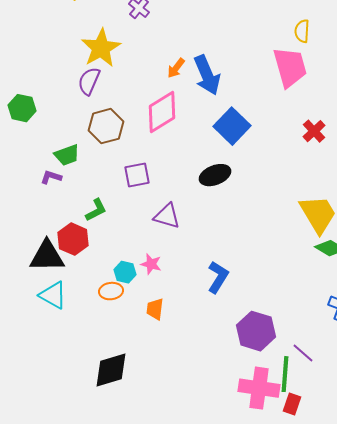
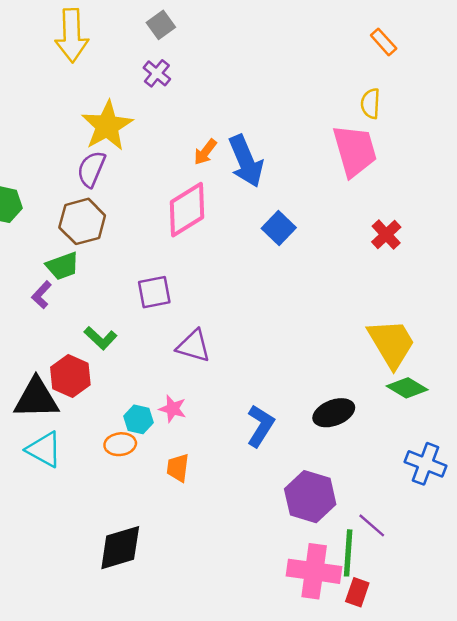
brown hexagon: (106, 126) -> (82, 221), moved
blue square: (232, 126) -> (279, 228), size x0.7
black ellipse: (215, 175) -> (334, 413), moved
purple L-shape: (51, 177) -> (42, 295), turned -65
green L-shape: (96, 210) -> (101, 338), turned 70

